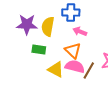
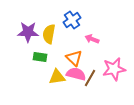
blue cross: (71, 12) -> (72, 20), turned -36
pink arrow: (80, 31) -> (92, 39), moved
yellow triangle: (56, 69) -> (57, 77), turned -36

